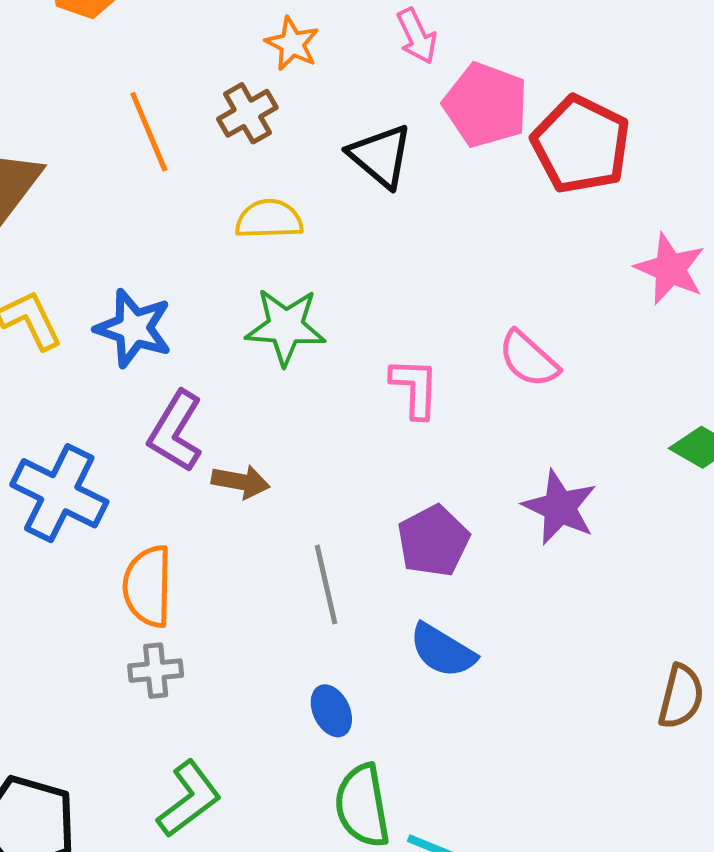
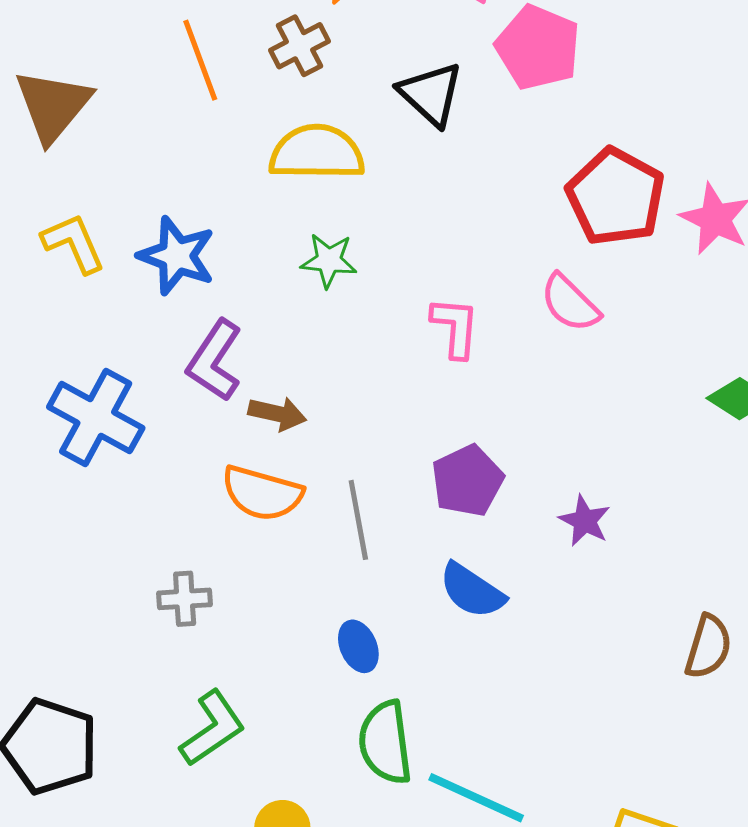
red pentagon: (581, 144) -> (616, 197), moved
yellow semicircle: (269, 219) -> (317, 153), size x1.4
green star: (286, 327) -> (329, 261), size x0.7
purple star: (560, 507) -> (585, 521), moved, size x0.7
orange semicircle: (148, 586) -> (262, 493), moved, turned -78

